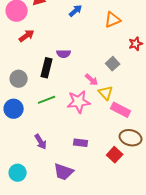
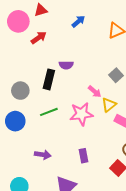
red arrow: (27, 36) -> (39, 38), moved
yellow triangle: (106, 93) -> (109, 105), turned 35
purple arrow: (41, 142) -> (43, 155), turned -49
purple rectangle: (81, 143) -> (83, 156), turned 72

